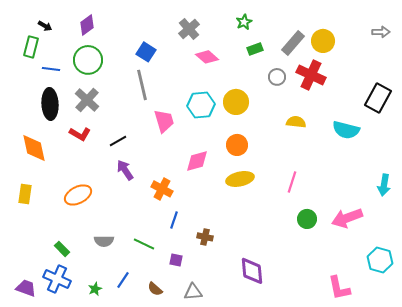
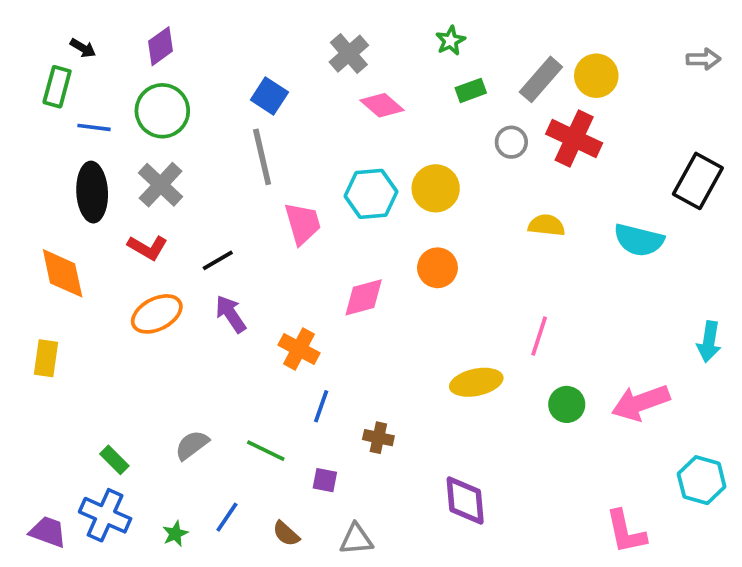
yellow ellipse: (240, 179) -> (476, 382), moved
orange ellipse: (78, 195) -> (157, 314), moved
gray semicircle: (104, 241) -> (192, 445), turned 144

